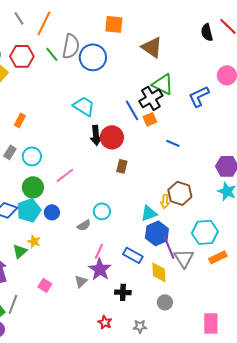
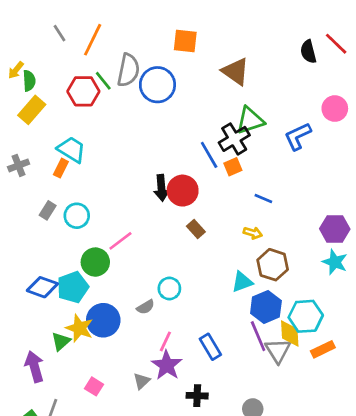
red hexagon: (22, 56) -> (83, 91), moved
green triangle: (163, 84) -> (250, 120), turned -45
cyan trapezoid: (84, 106) -> (71, 150), moved
brown rectangle: (122, 166) -> (196, 229), turned -56
green circle: (33, 187) -> (95, 262), moved
yellow arrow: (165, 201) -> (253, 233), moved, turned -80
blue circle: (52, 212) -> (103, 320), moved, size x1.6
cyan triangle: (149, 213) -> (242, 282), moved
blue hexagon: (157, 233) -> (266, 307), moved
yellow star: (34, 241) -> (79, 328), size x1.5
blue rectangle: (133, 255) -> (210, 347), turned 30
yellow diamond: (159, 272) -> (290, 333), moved

